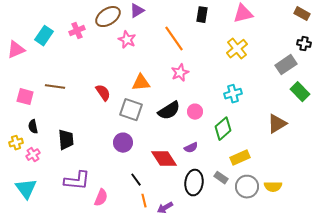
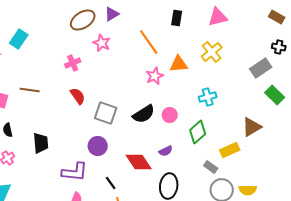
pink cross: (77, 31) -> (73, 63), moved
orange triangle: (141, 83) -> (179, 64), moved
yellow rectangle: (240, 158) -> (230, 150), moved
gray rectangle: (221, 178) -> (211, 167), moved
purple L-shape: (77, 181) -> (75, 172), moved

